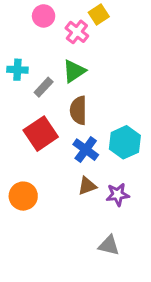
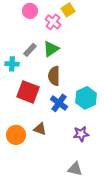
cyan cross: (17, 70) -> (12, 64), moved
gray rectangle: (44, 87) -> (30, 50), moved
red square: (41, 134) -> (28, 92), turned -35
brown triangle: (87, 186) -> (40, 129), moved, turned 40

